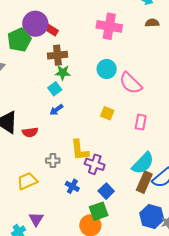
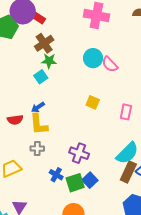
brown cross: (57, 55) -> (44, 43), turned -30
pink semicircle: (131, 83) -> (110, 64), moved, size x0.7
blue arrow: (56, 110) -> (38, 107), moved
yellow L-shape: (80, 150) -> (39, 124), moved
green square: (99, 211) -> (75, 183), moved

